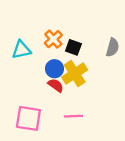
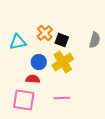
blue circle: (55, 69) -> (39, 62), moved
red semicircle: (56, 85) -> (33, 79), moved, turned -32

